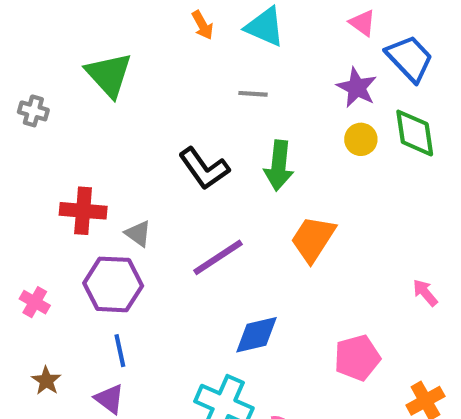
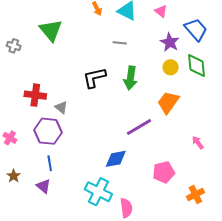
pink triangle: (362, 23) -> (161, 11), moved
black L-shape: (204, 169) -> (94, 78), turned 110
orange trapezoid: (313, 239) -> (168, 102), moved
purple line: (218, 257) -> (139, 127), moved

